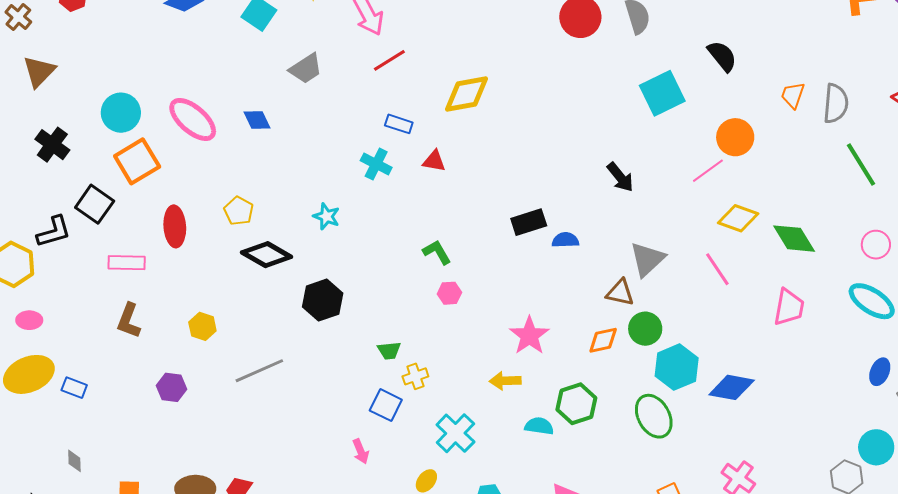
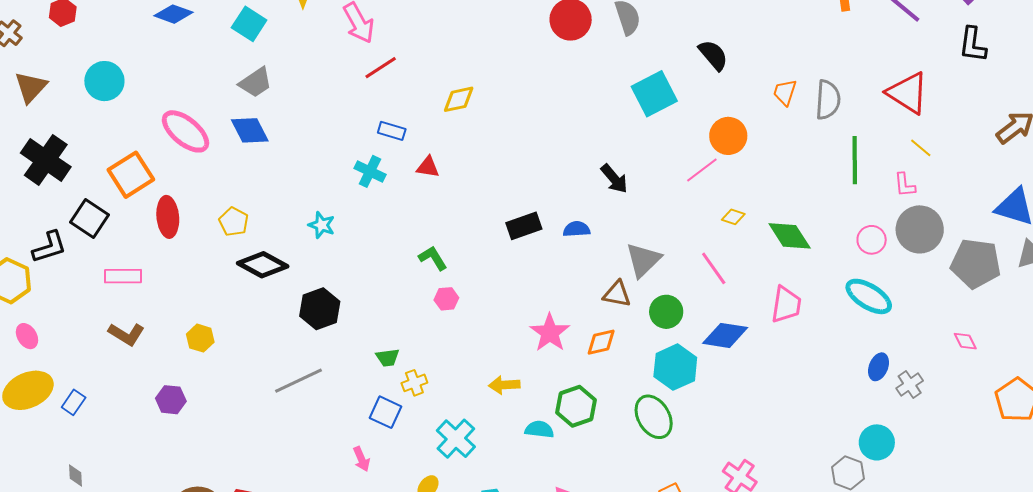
gray trapezoid: (306, 69) -> (256, 82), moved
yellow diamond: (467, 94) -> (459, 99), size x0.7
cyan circle: (121, 113) -> (104, 81), moved
blue diamond: (257, 120) -> (250, 130), size x1.4
black cross: (52, 145) -> (46, 160), size x1.4
green line: (861, 165) -> (855, 160), turned 33
yellow diamond: (738, 218) -> (733, 217), size x0.6
red ellipse: (175, 226) -> (168, 217), moved
blue semicircle: (565, 240) -> (577, 229), moved
pink ellipse: (29, 320) -> (27, 336), turned 60
brown L-shape: (129, 321) -> (126, 334), turned -78
green circle: (645, 329) -> (666, 312), moved
pink star: (529, 336) -> (550, 333), moved
gray line: (259, 371) -> (299, 381), moved
blue diamond: (732, 387) -> (725, 335), moved
blue rectangle: (74, 388) -> (74, 402), turned -75

